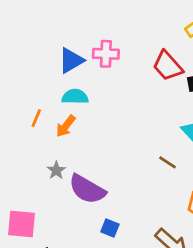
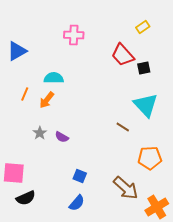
pink cross: (106, 54) -> (74, 35), moved
blue triangle: (71, 60) -> (17, 51), moved
purple semicircle: (87, 189) -> (62, 137), moved, size x0.5

